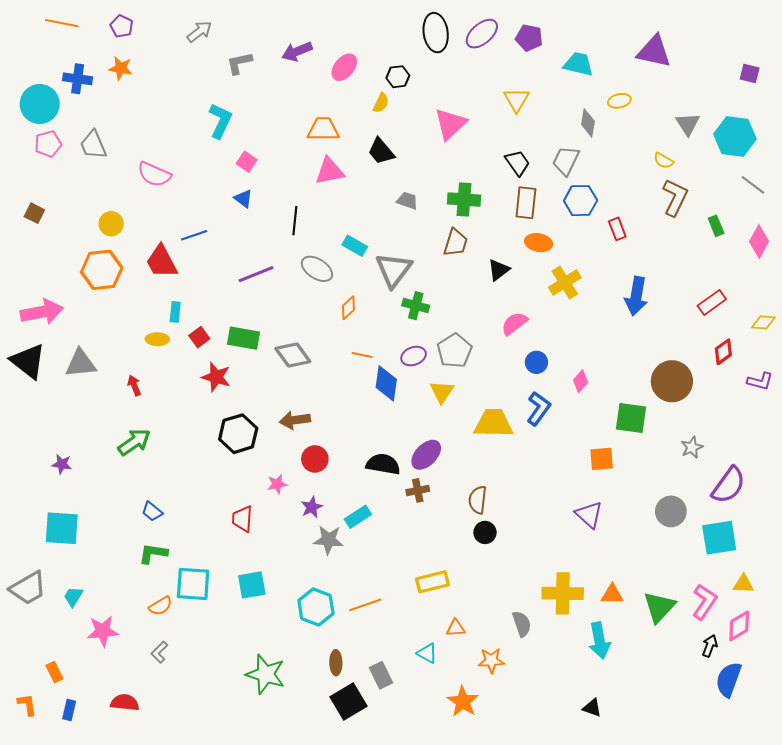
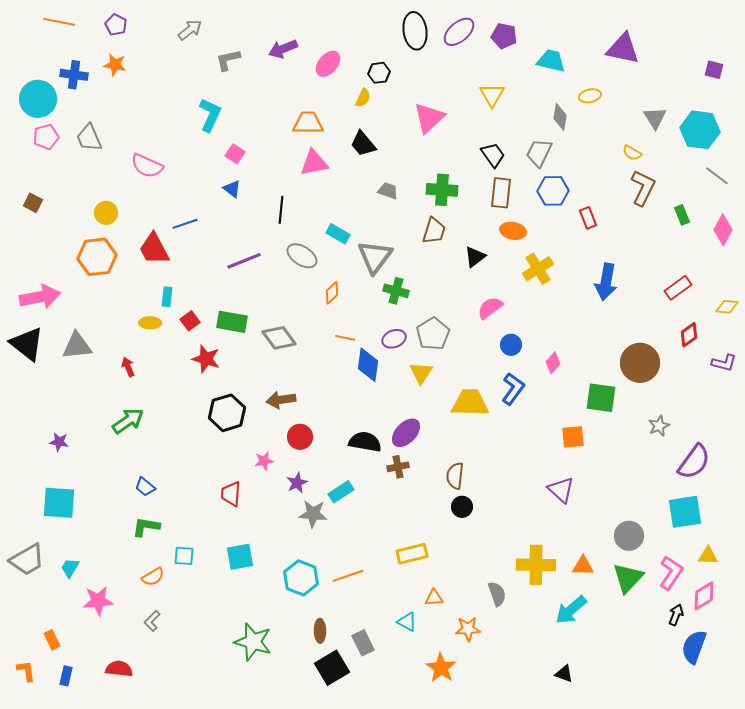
gray circle: (671, 511) -> (629, 536), moved
cyan square: (193, 584) -> (184, 556), size x0.6
cyan arrow: (599, 641) -> (571, 610), turned 60

